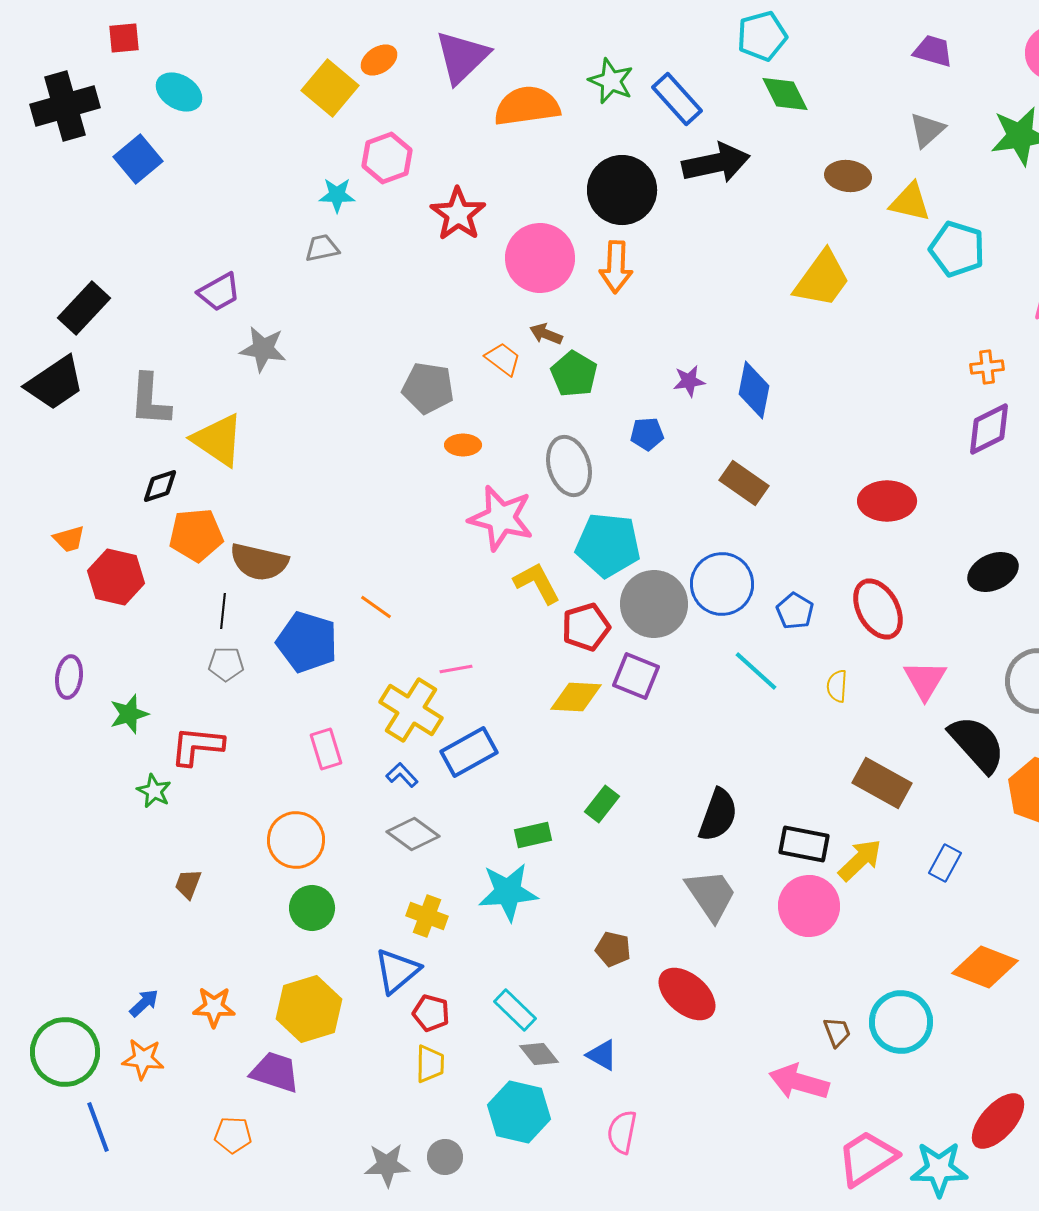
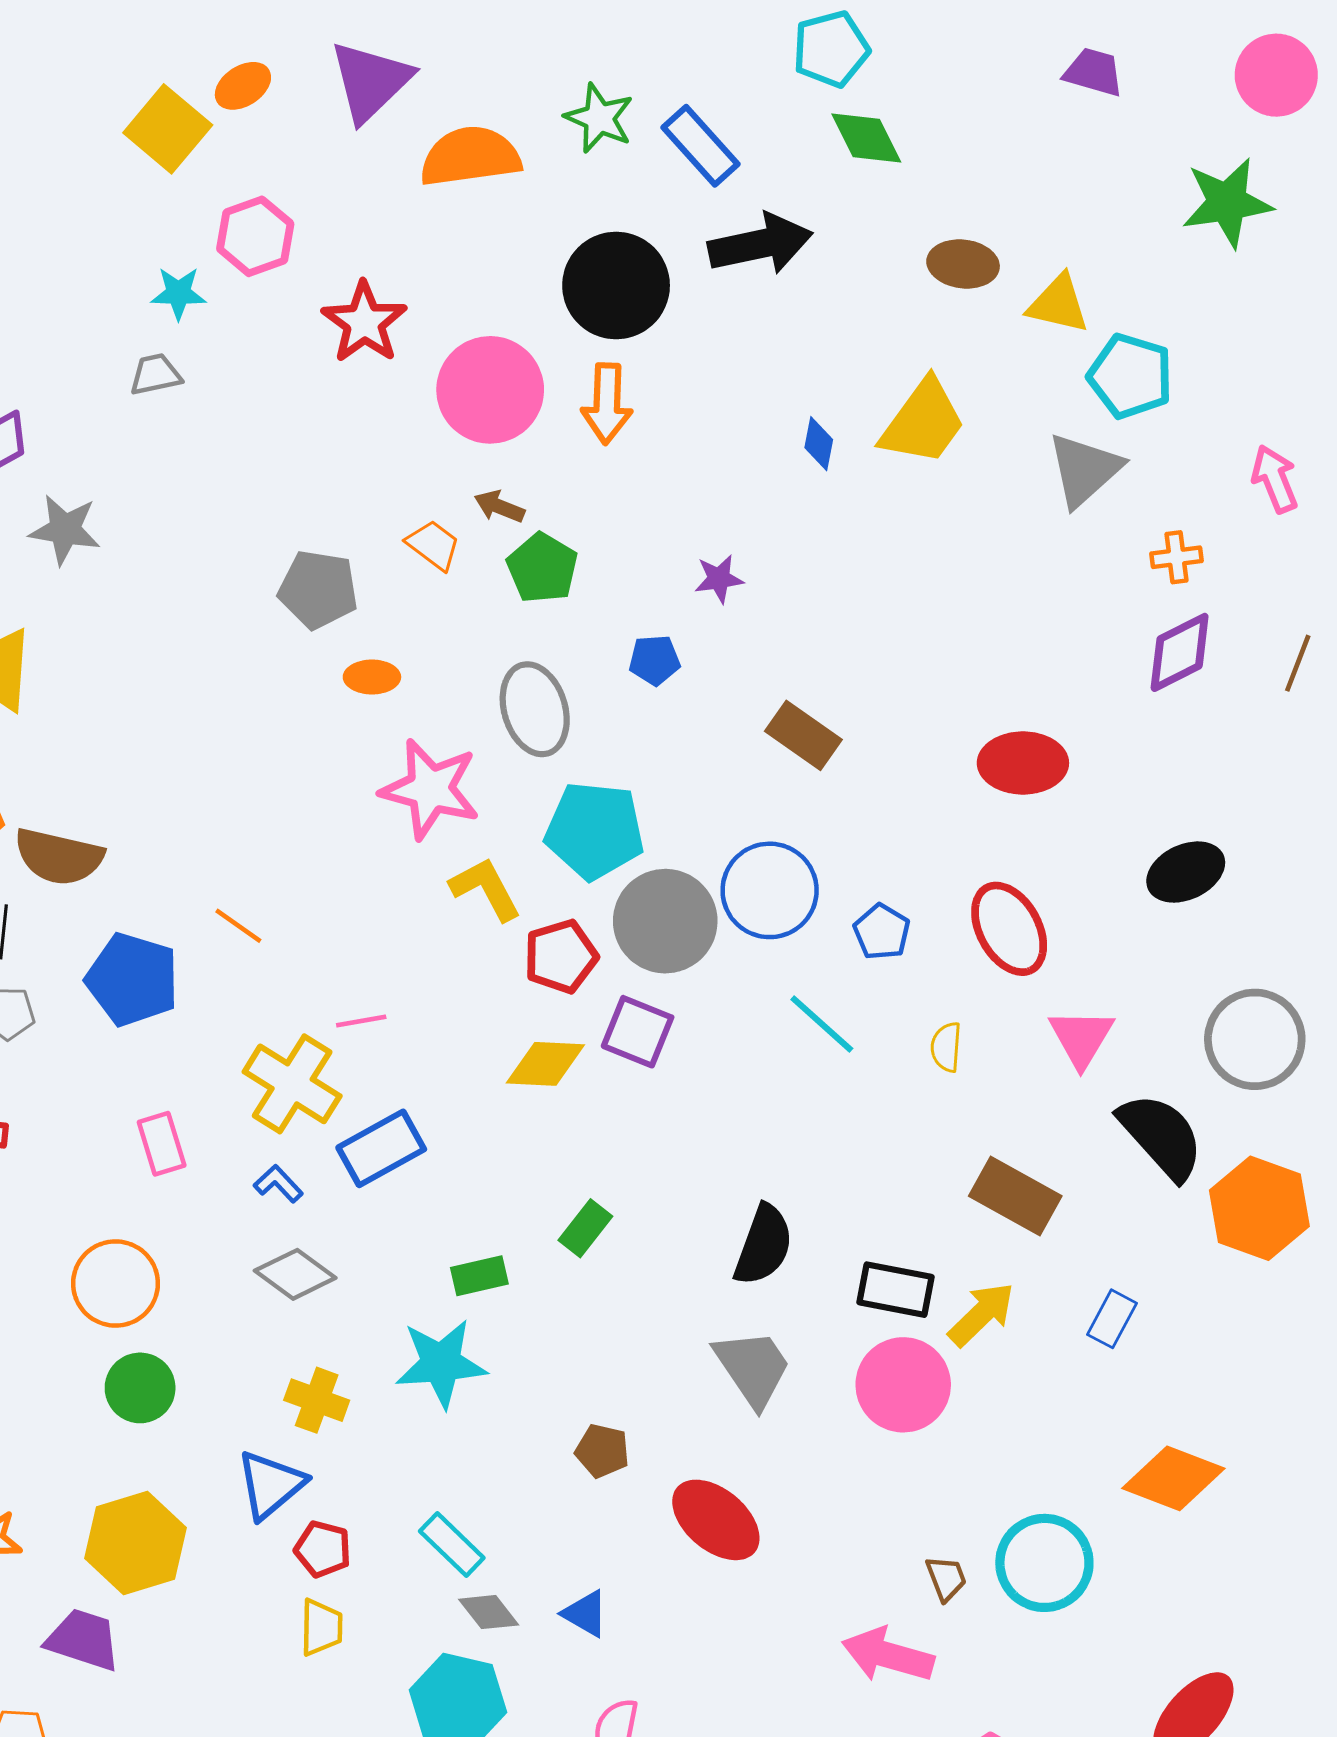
gray triangle: (927, 130) -> (1084, 470), moved, size x1.4
blue diamond: (754, 390) -> (819, 444), moved, size x0.6

